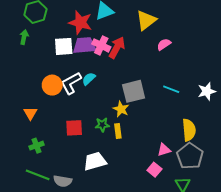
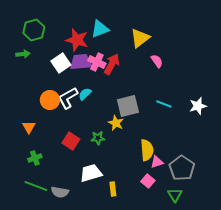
green arrow: (24, 37) -> (23, 54), turned 72
pink semicircle: (164, 44) -> (157, 61), turned 88
white square: (64, 46) -> (61, 63), turned -30
red square: (74, 128) -> (71, 141), turned 36
yellow semicircle: (189, 130) -> (147, 150), moved
yellow rectangle: (118, 131) -> (113, 189), moved

